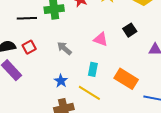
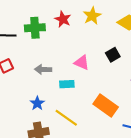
gray arrow: (64, 48) -> (43, 69), turned -42
cyan rectangle: (93, 69) -> (67, 84), moved, turned 72

